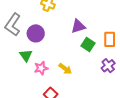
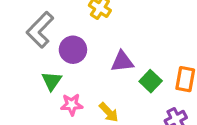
purple triangle: (78, 26) -> (122, 62), moved

